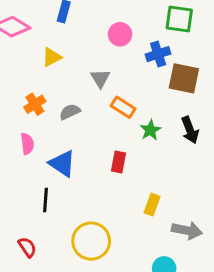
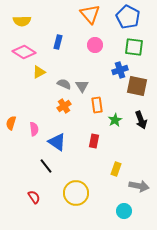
pink circle: (120, 34) -> (95, 45), moved
yellow triangle: (52, 57) -> (39, 72), moved
orange cross: (35, 104) -> (64, 106), moved
orange rectangle: (123, 107) -> (97, 105), turned 49
gray semicircle: (70, 112) -> (64, 84), moved, turned 48
black line: (46, 200) -> (46, 166), turned -42

